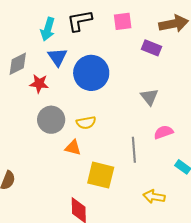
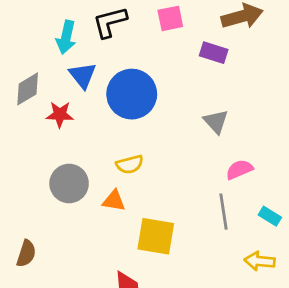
gray circle: (51, 120) -> (69, 184), moved
gray line: (134, 150) -> (224, 212), moved
yellow arrow: (154, 197) -> (260, 261), moved

